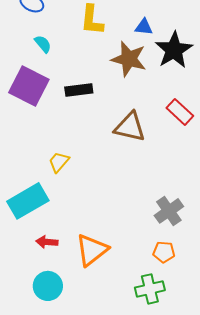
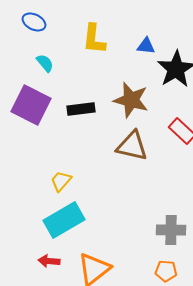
brown star: (129, 59) -> (131, 100), moved
cyan rectangle: (28, 201) -> (64, 220), moved
gray cross: (169, 211) -> (171, 230), turned 36

